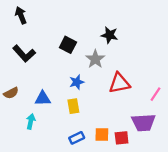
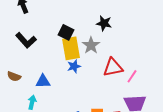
brown semicircle: (11, 93) -> (14, 76), turned 48
pink line: (155, 94) -> (132, 76), moved
yellow rectangle: (73, 106) -> (71, 48), moved, size x1.6

